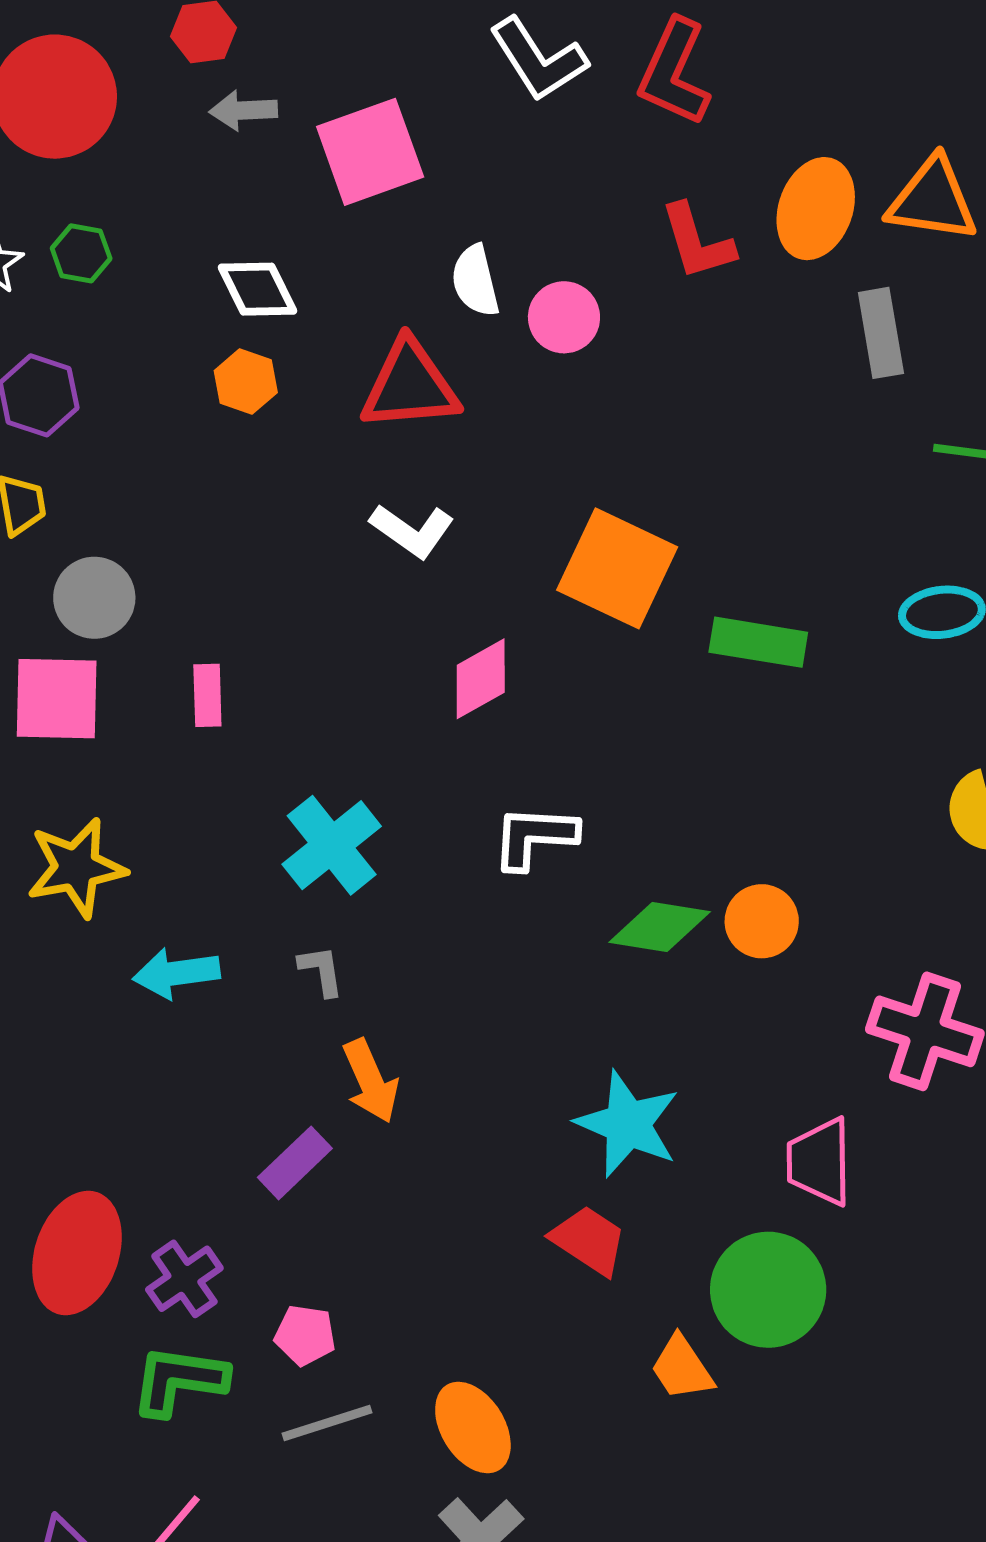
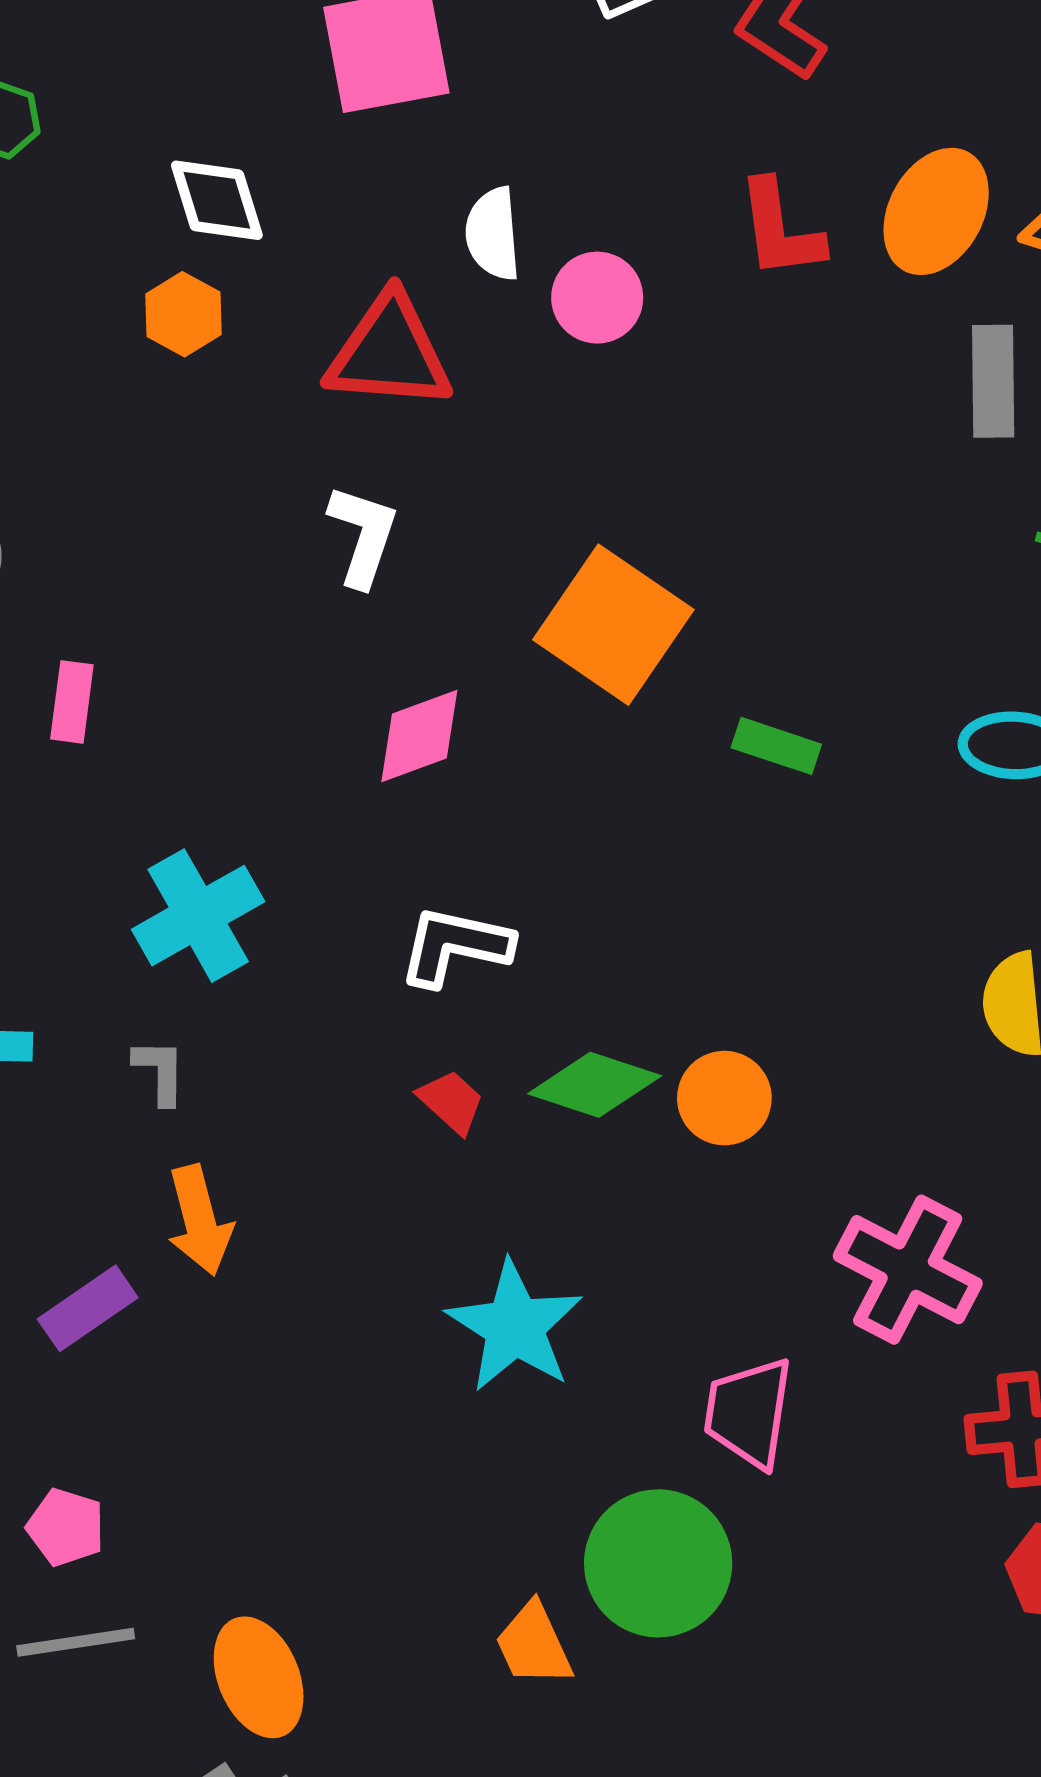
white L-shape: (412, 531) -> (363, 536), turned -116
green rectangle: (758, 642) -> (776, 746), size x0.7
red trapezoid: (589, 1240) -> (451, 1102), moved, size x0.7

